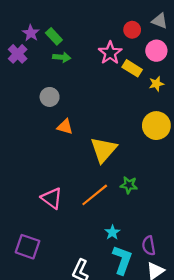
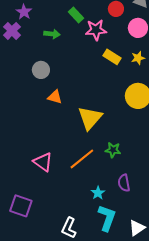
green rectangle: (54, 36) -> (76, 15), moved
pink star: (110, 53) -> (96, 30), turned 30
yellow rectangle: (132, 68) -> (112, 57), moved
purple semicircle: (149, 246) -> (124, 183), moved

